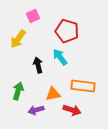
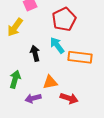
red pentagon: (67, 31) -> (64, 19), turned 30
orange rectangle: (83, 86) -> (80, 57), moved

